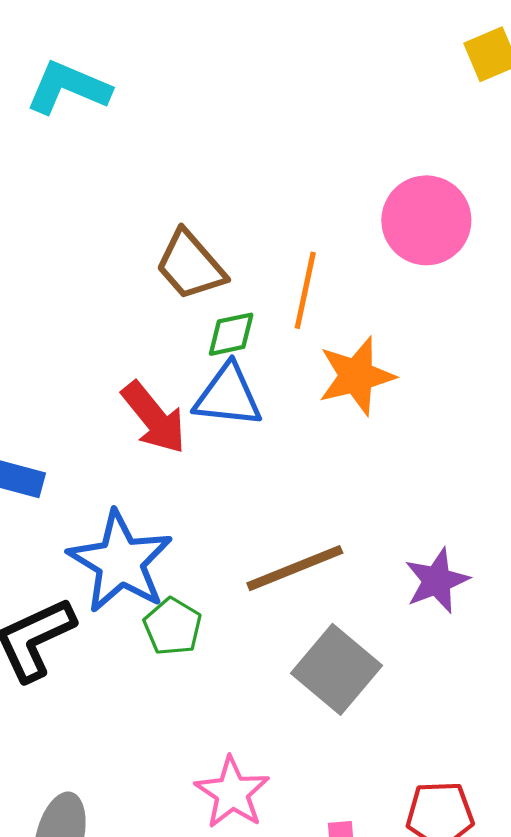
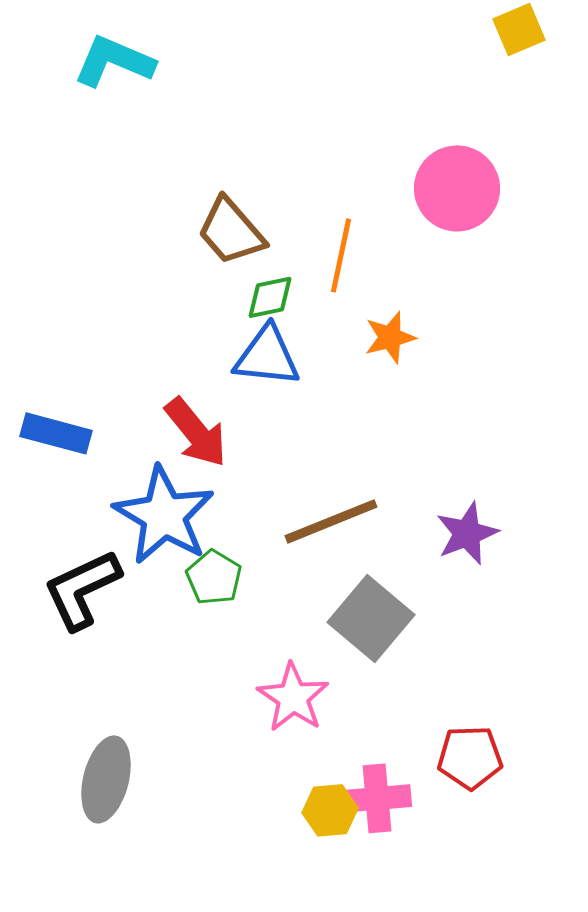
orange star: (356, 376) -> (390, 337), size x0.7
red arrow: (154, 418) -> (196, 432), moved
pink star: (232, 793) -> (293, 697), moved

